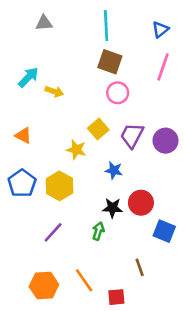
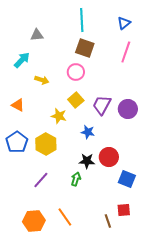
gray triangle: (44, 23) -> (37, 35), moved
yellow arrow: (54, 91) -> (42, 80), moved
pink circle: (118, 93) -> (76, 72), moved
brown line: (140, 267) -> (108, 221), moved
red square: (116, 297) -> (124, 210), moved

